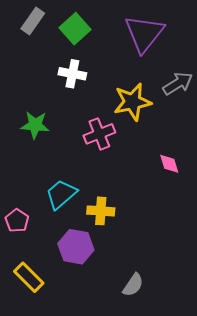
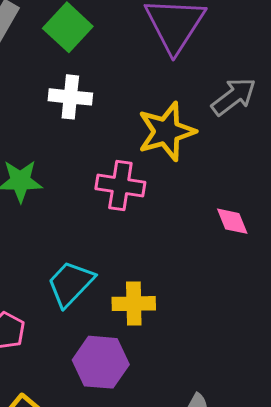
pink cross: (99, 134) -> (120, 186), turned 36

